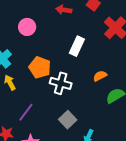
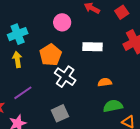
pink circle: (27, 27) -> (62, 22), moved
white rectangle: (77, 46) -> (92, 47), turned 48

